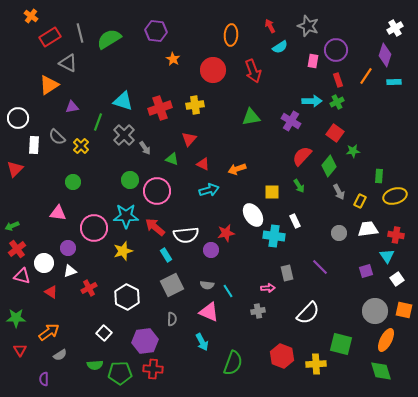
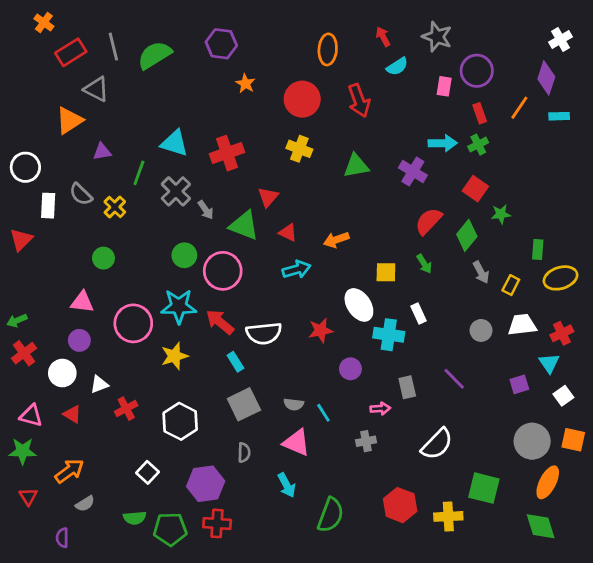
yellow cross: (195, 105) -> (299, 149), moved, turned 30
green triangle: (172, 159) -> (244, 225), size x1.6
red cross: (396, 235) -> (562, 333), turned -35
purple circle: (68, 248) -> (79, 340), moved
purple circle: (211, 250) -> (350, 369), moved
pink triangle: (22, 276) -> (31, 416), moved

